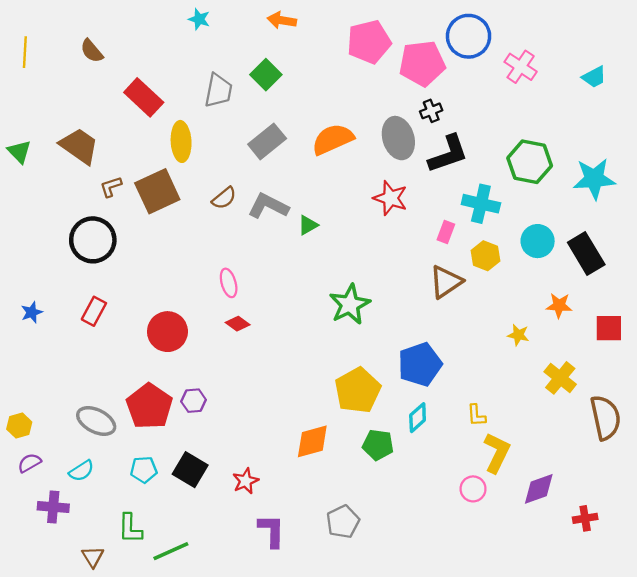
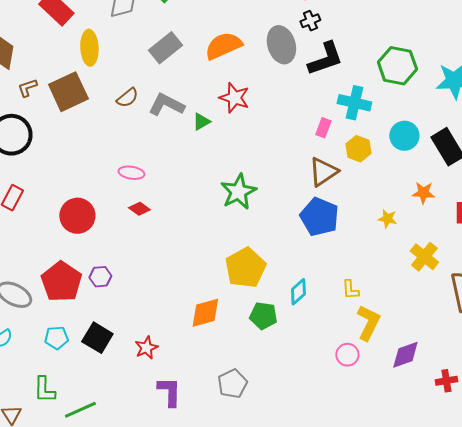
red star: (390, 198) -> (234, 98), moved
pink ellipse: (229, 283) -> (131, 173), turned -65
blue pentagon: (420, 364) -> (319, 217), moved, turned -30

